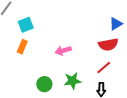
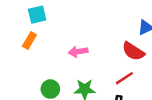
red semicircle: (108, 45) -> (133, 51), turned 36

